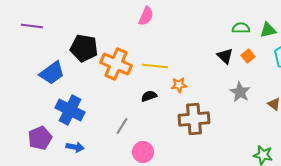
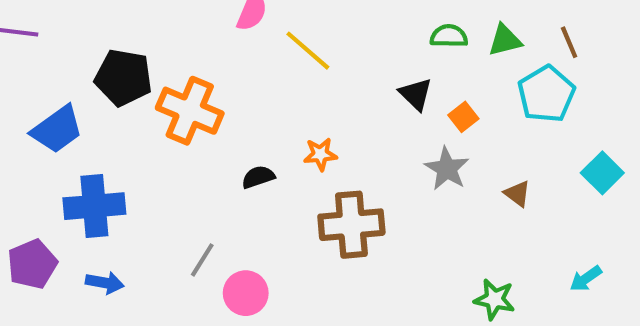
orange square: (248, 56) -> (463, 117), moved
yellow line: (155, 66) -> (308, 51), moved, turned 35
blue cross: (70, 110) -> (94, 206), turned -32
gray line: (122, 126) -> (202, 260), moved

